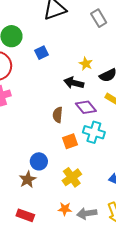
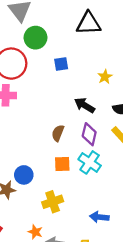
yellow star: (86, 64) -> (105, 77), moved
purple diamond: (86, 107) -> (89, 134), turned 35

